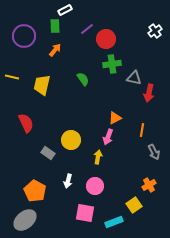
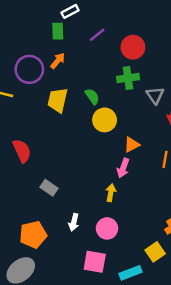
purple circle: (24, 36) -> (29, 69), moved
red circle: (106, 39) -> (133, 47), moved
gray triangle: (134, 78) -> (155, 95), turned 42
yellow trapezoid: (42, 85) -> (58, 100), moved
yellow circle: (71, 140) -> (105, 120), moved
orange pentagon: (35, 191) -> (33, 235), turned 30

